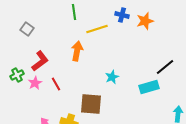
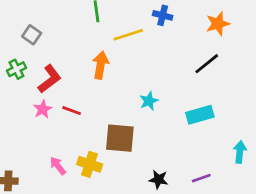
orange star: (145, 21) -> (218, 24), moved
black line: (165, 67) -> (207, 64), moved
green cross: (17, 75) -> (16, 69), moved
red line: (56, 84) -> (72, 111), turned -40

